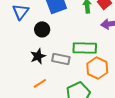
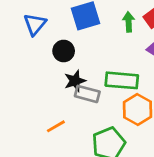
black star: (38, 56) -> (75, 81), moved

